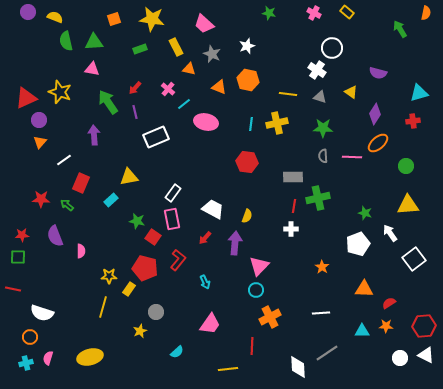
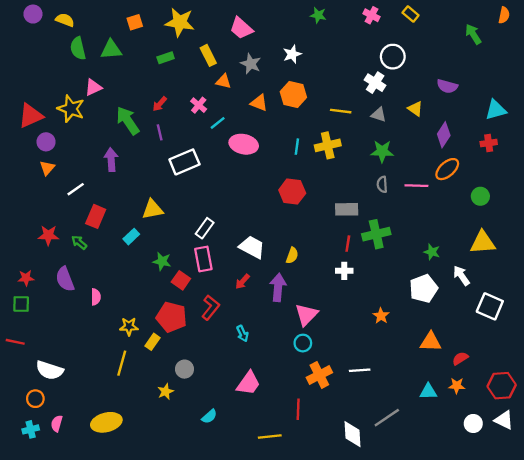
pink triangle: (92, 69) -> (93, 87), moved, turned -35
white square: (414, 259) -> (490, 306), turned -30
white line: (321, 313) -> (360, 370), moved

